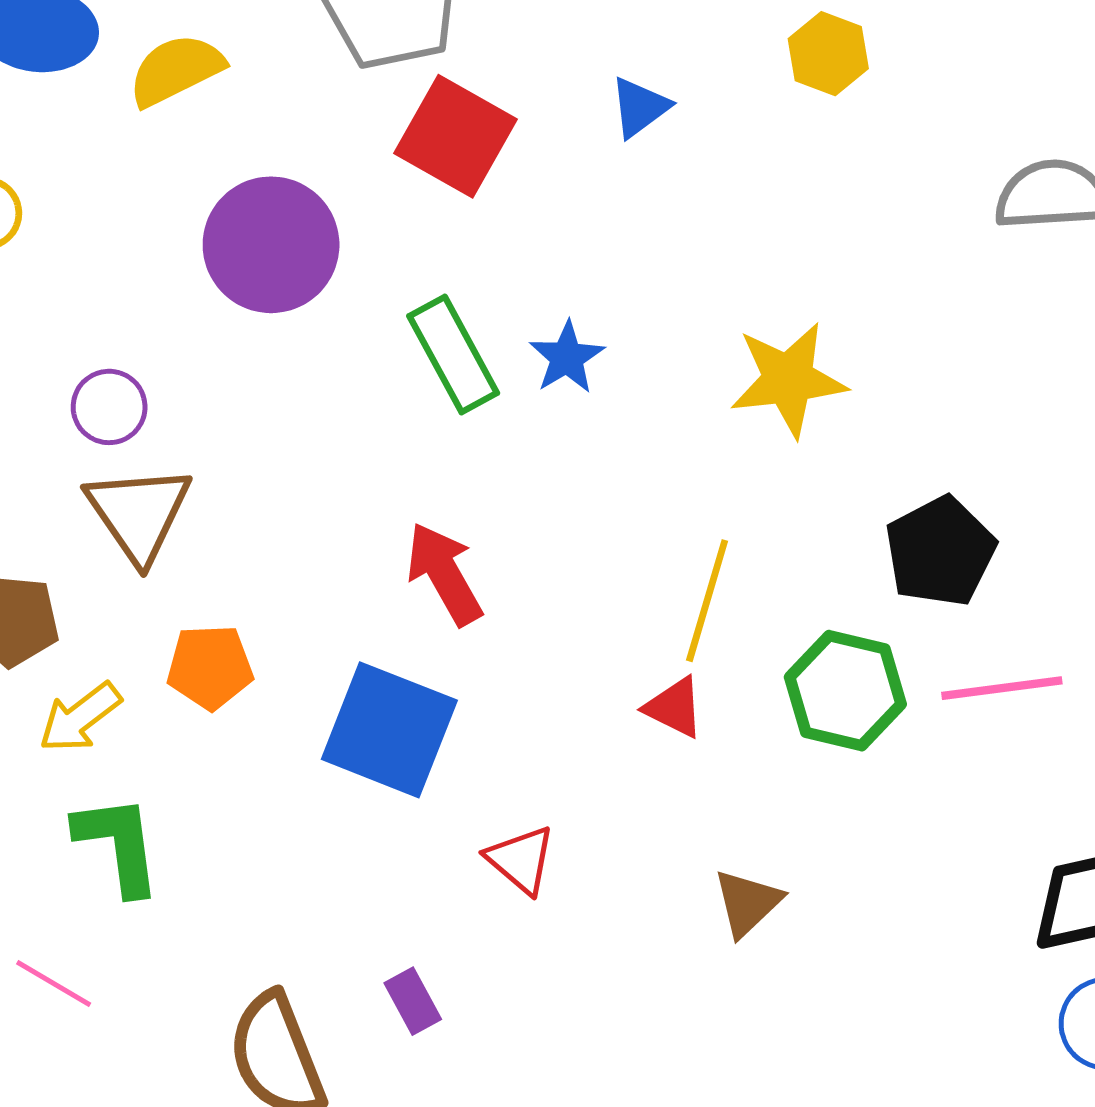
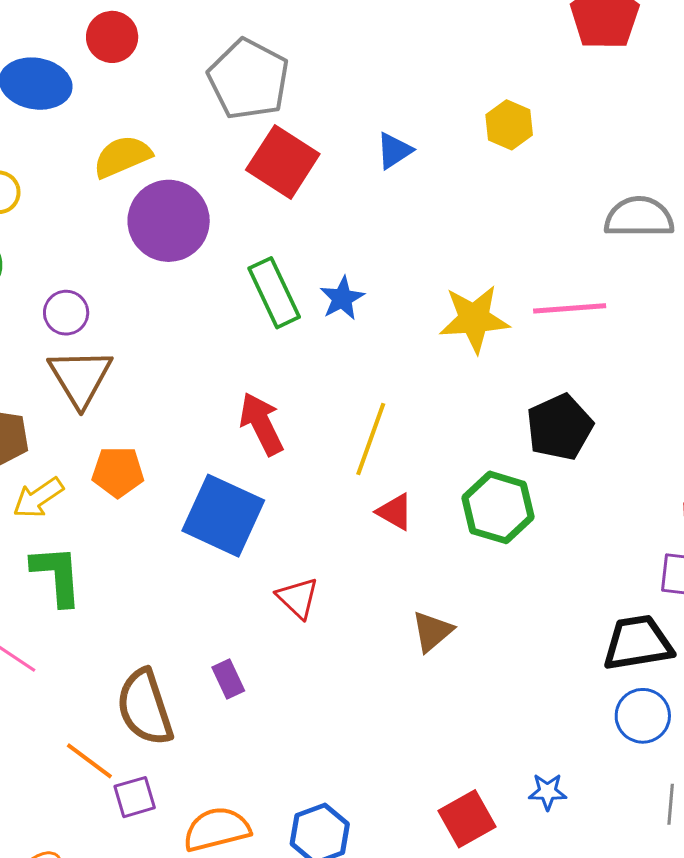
yellow semicircle: (176, 70) -> (122, 157), moved
yellow line: (707, 601) -> (371, 439), moved
pink line: (1002, 688) -> (570, 308), moved

